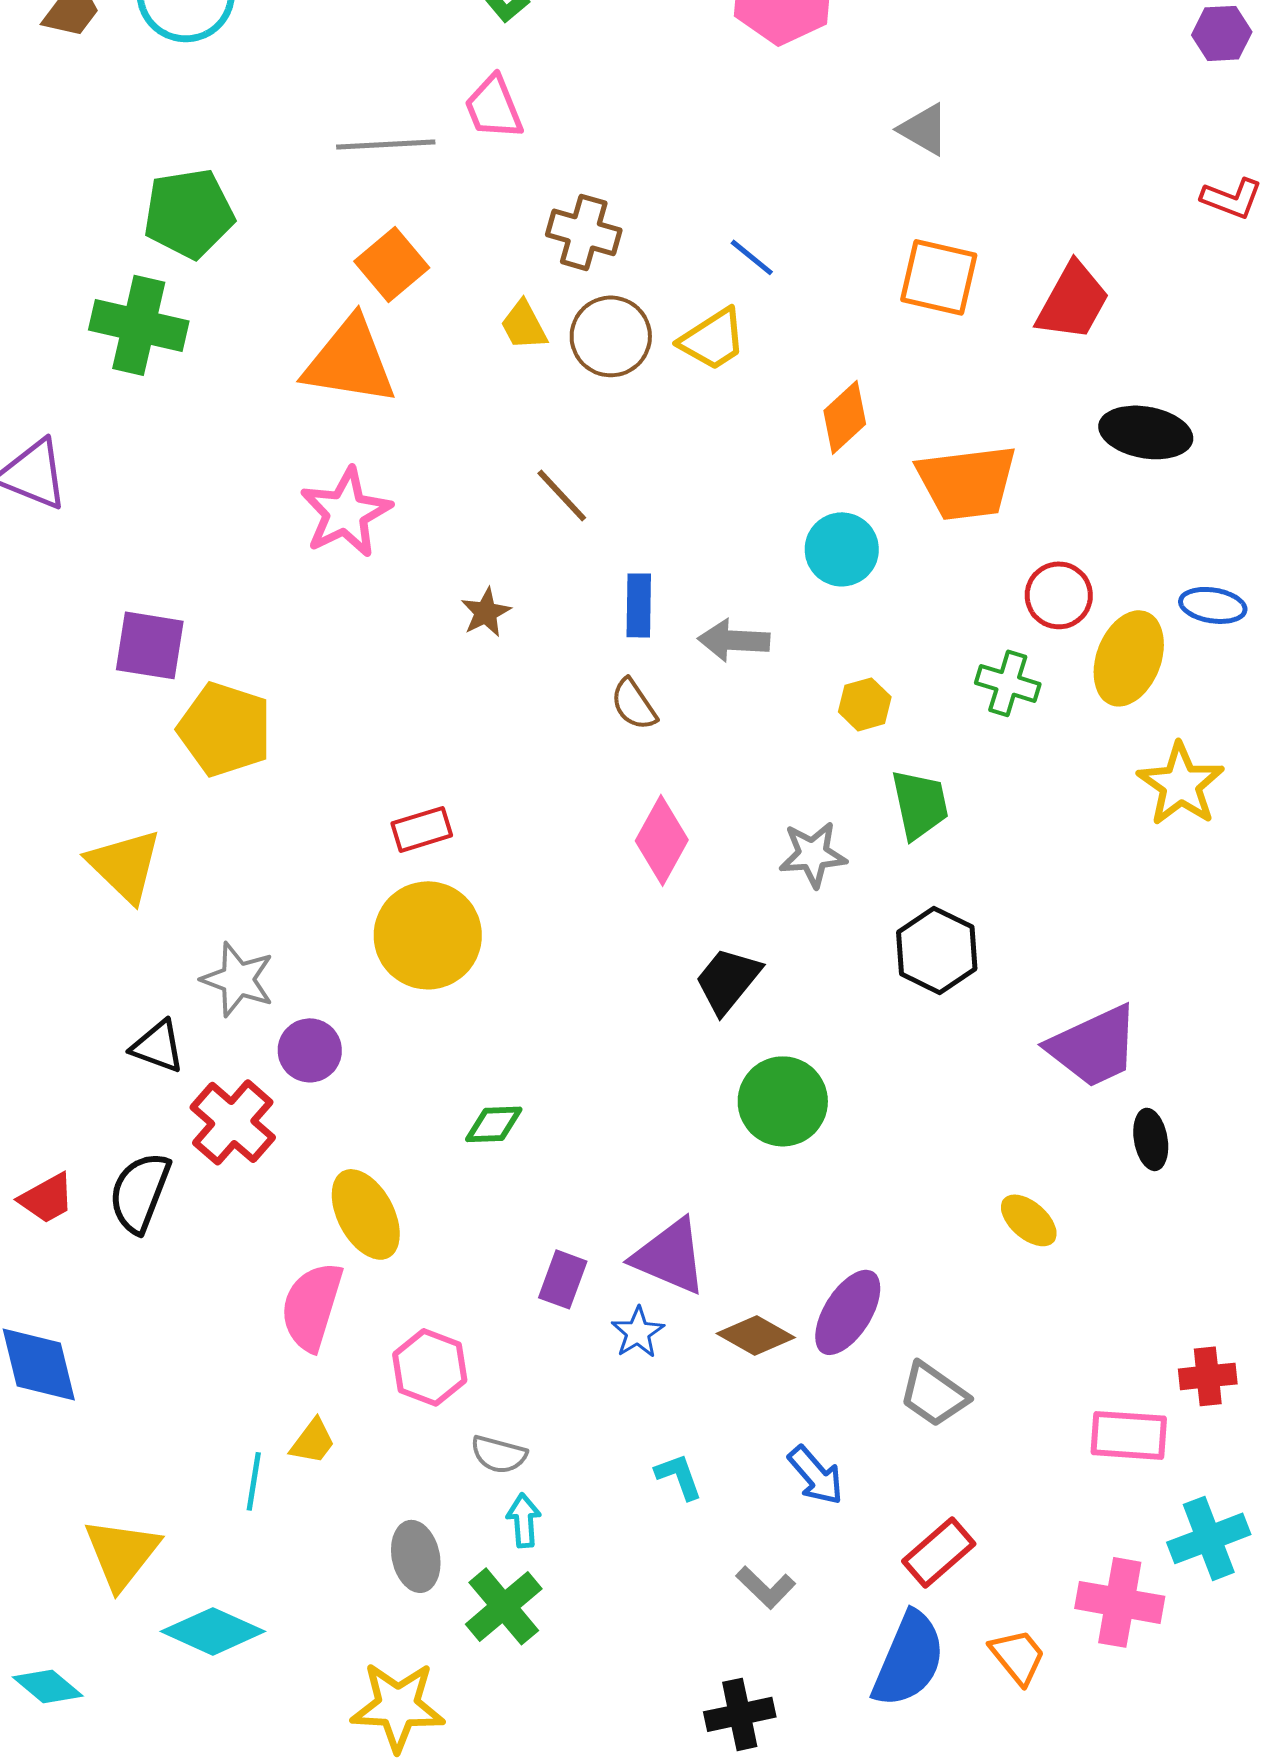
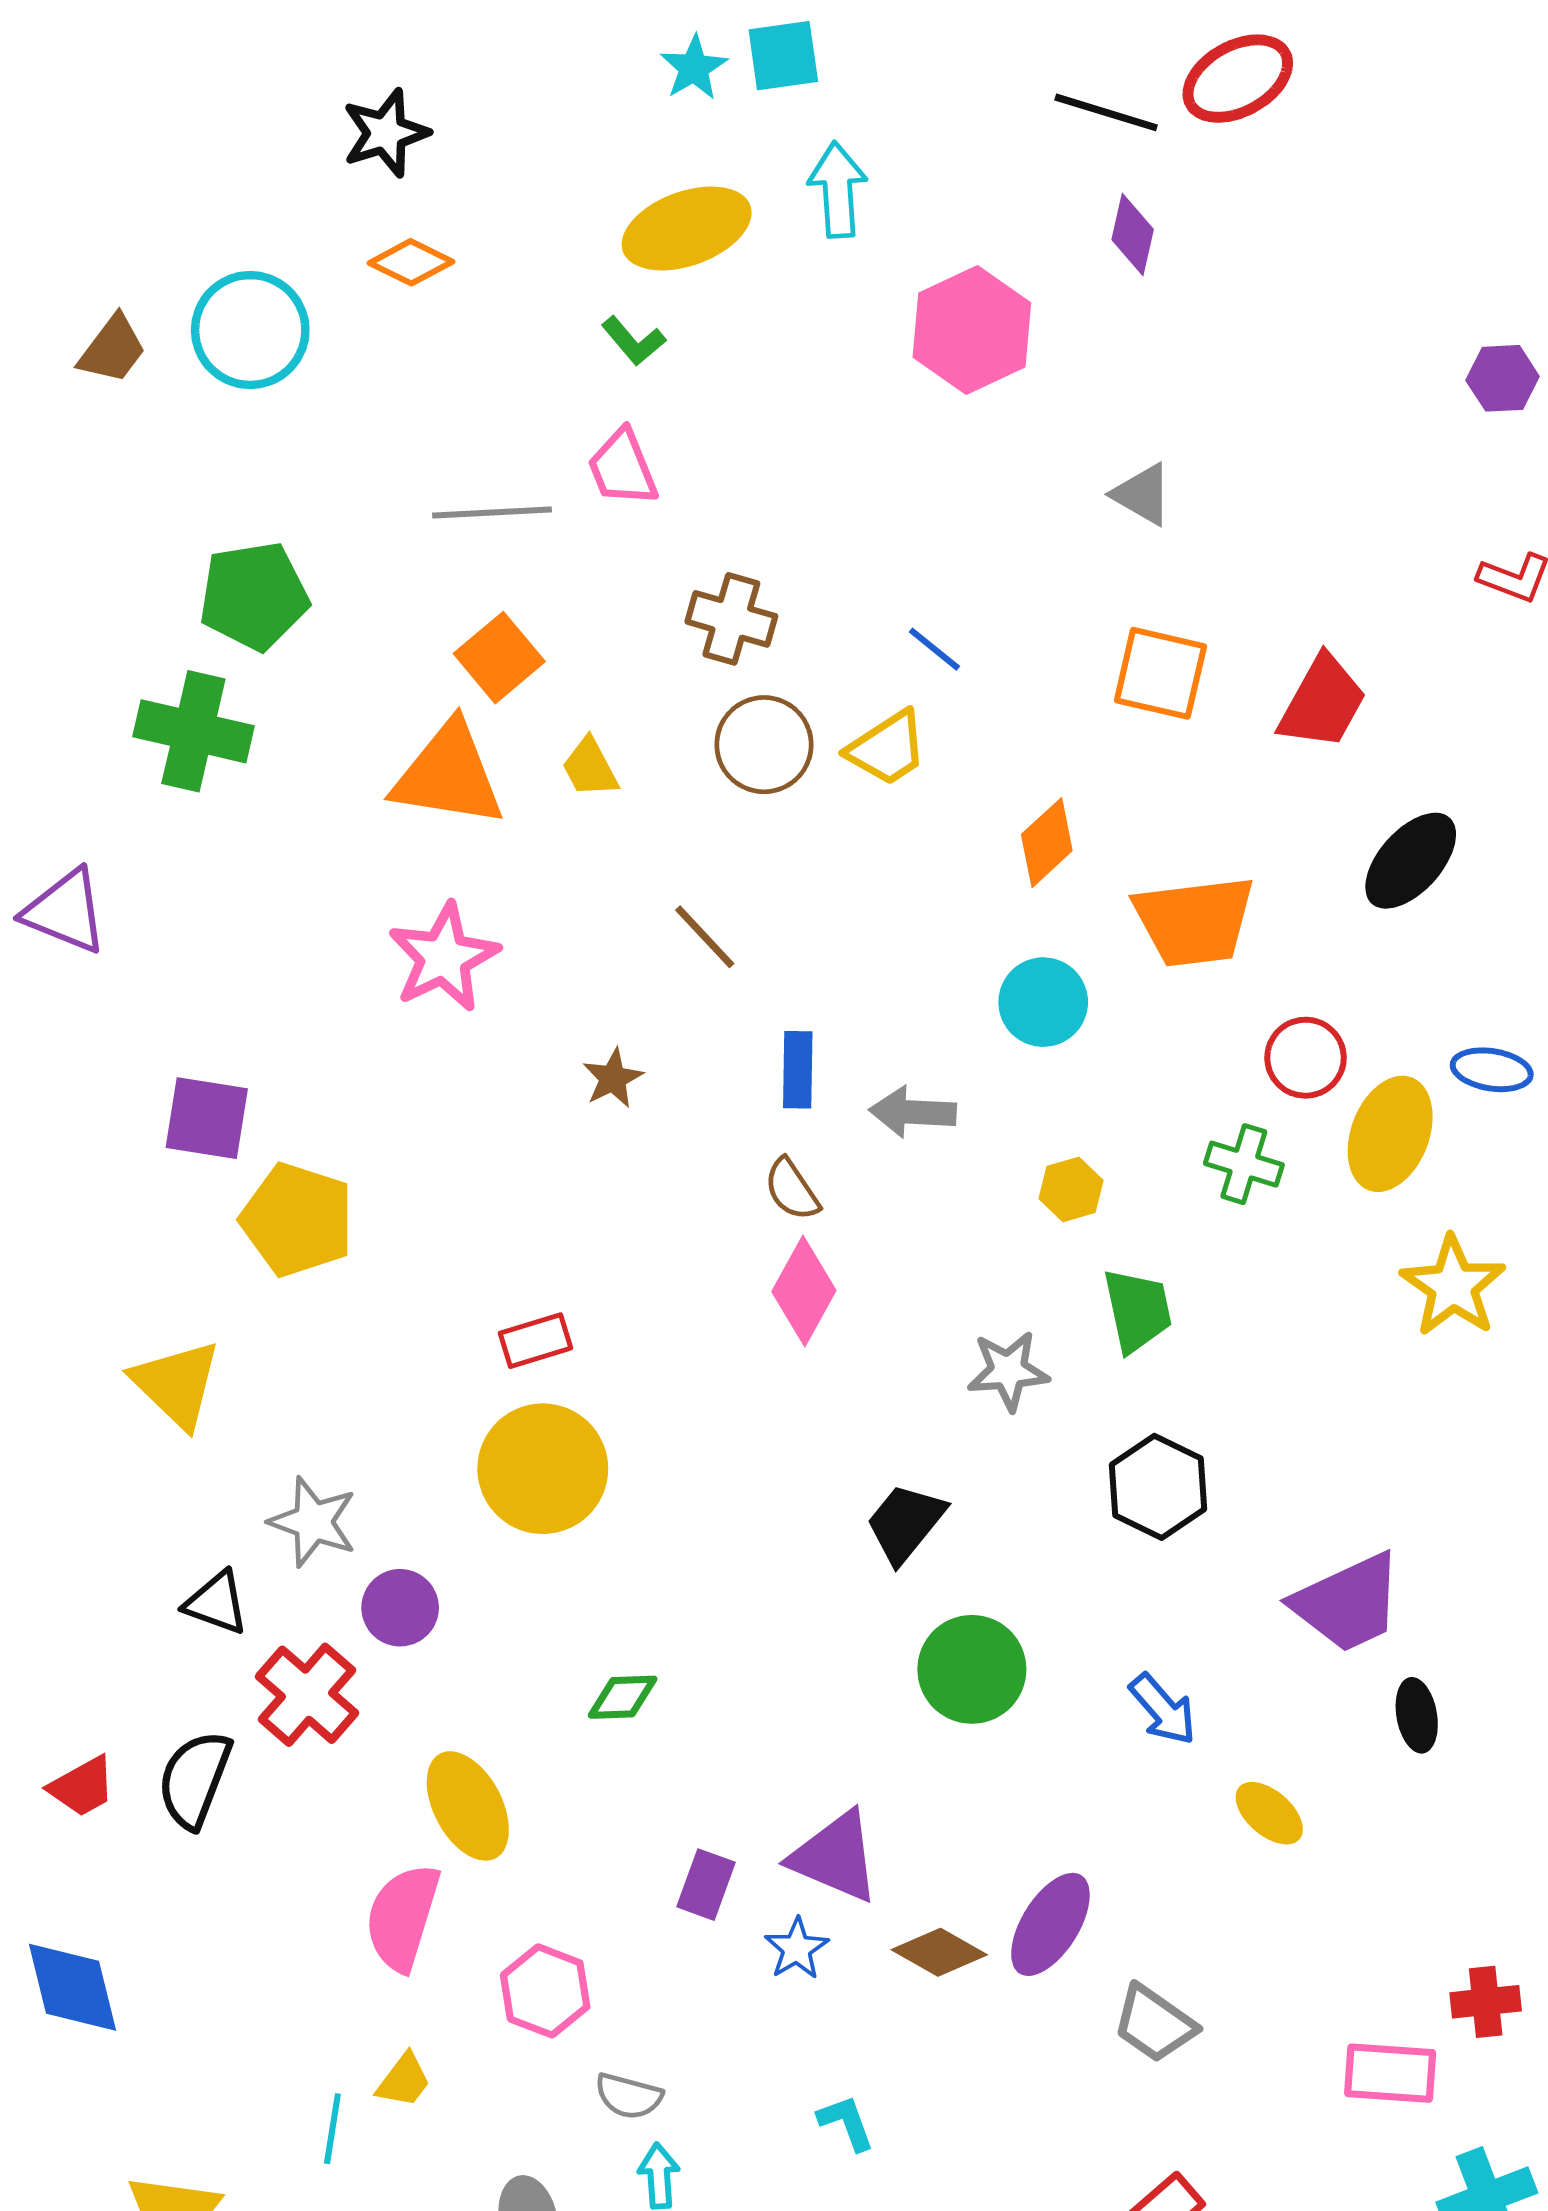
yellow trapezoid: (524, 325) -> (590, 768), moved
black ellipse: (1146, 432) -> (1411, 861), turned -58
pink diamond: (662, 840) -> (804, 1291), moved
blue arrow: (816, 1475) -> (1163, 1709), moved

